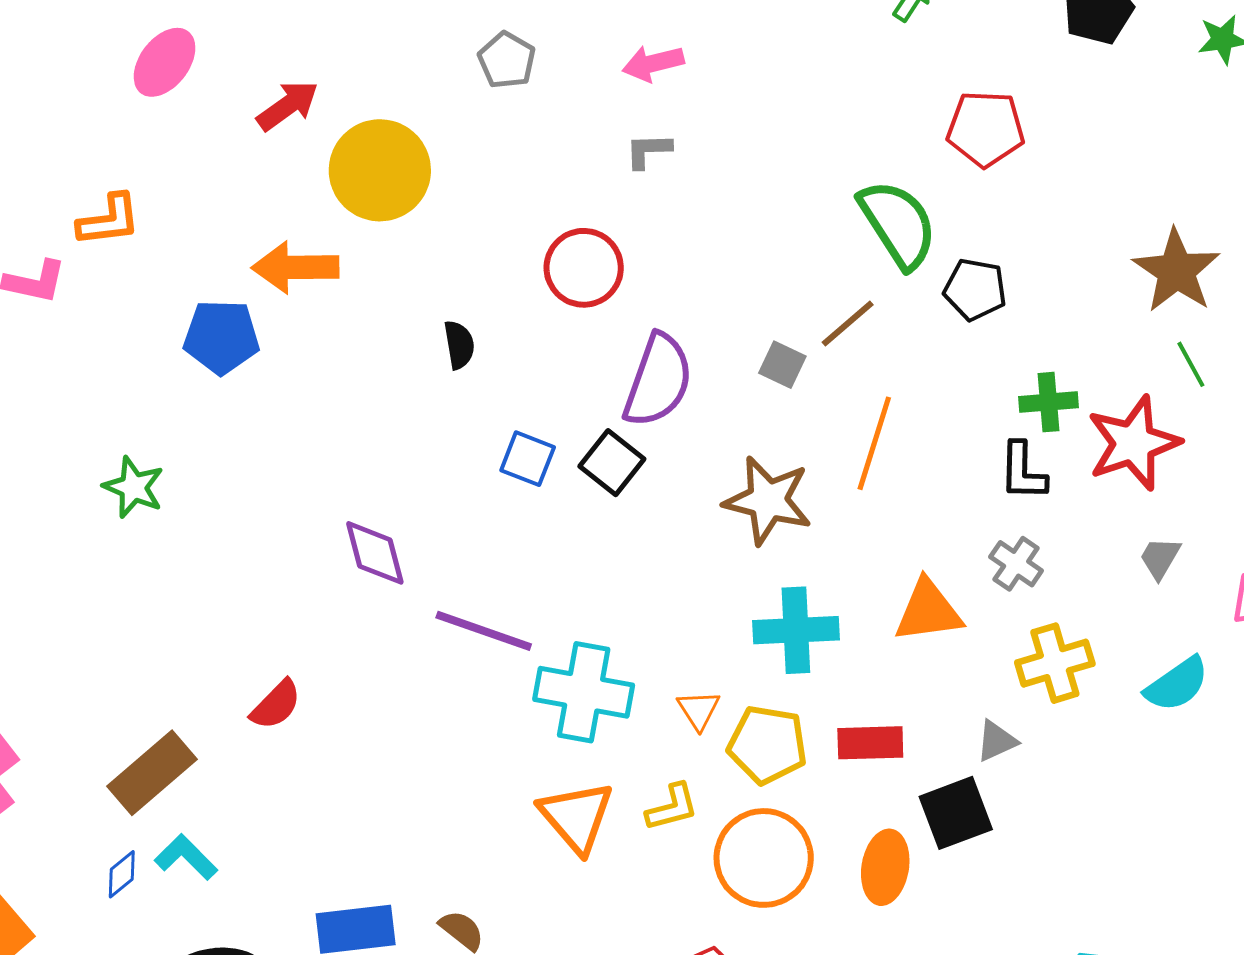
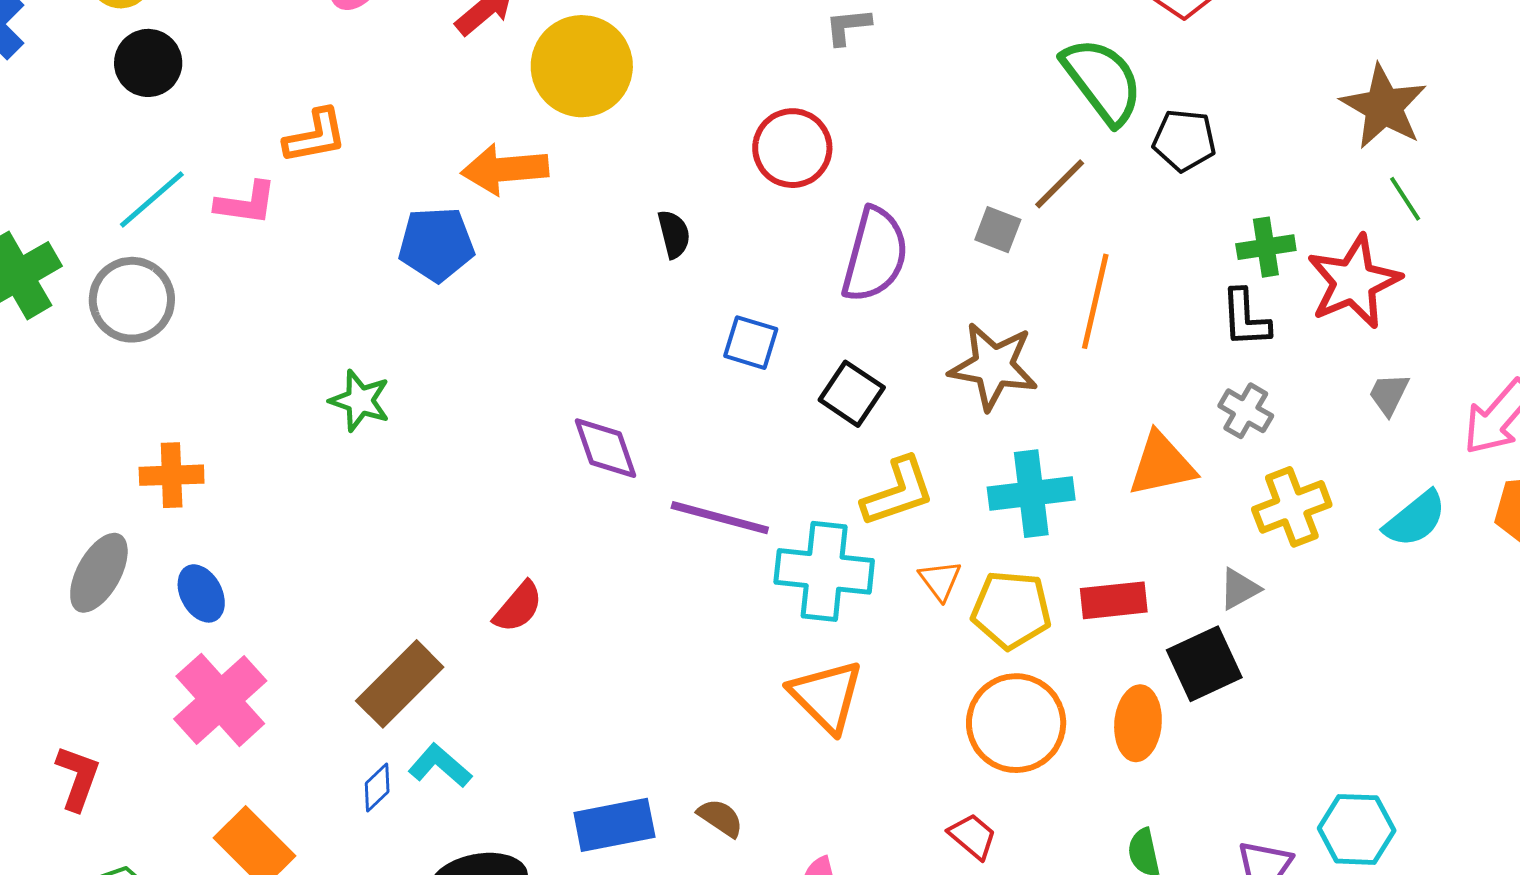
black square: (612, 463) -> (852, 394), moved
yellow L-shape: (672, 807) -> (898, 492), moved, size x1.4

